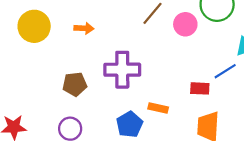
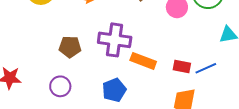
blue line: (225, 71) -> (206, 68), moved
orange rectangle: (158, 108) -> (143, 61), moved, size x1.4

